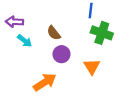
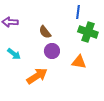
cyan arrow: (25, 41) -> (14, 54), moved
orange triangle: (92, 66) -> (79, 62), turned -49

